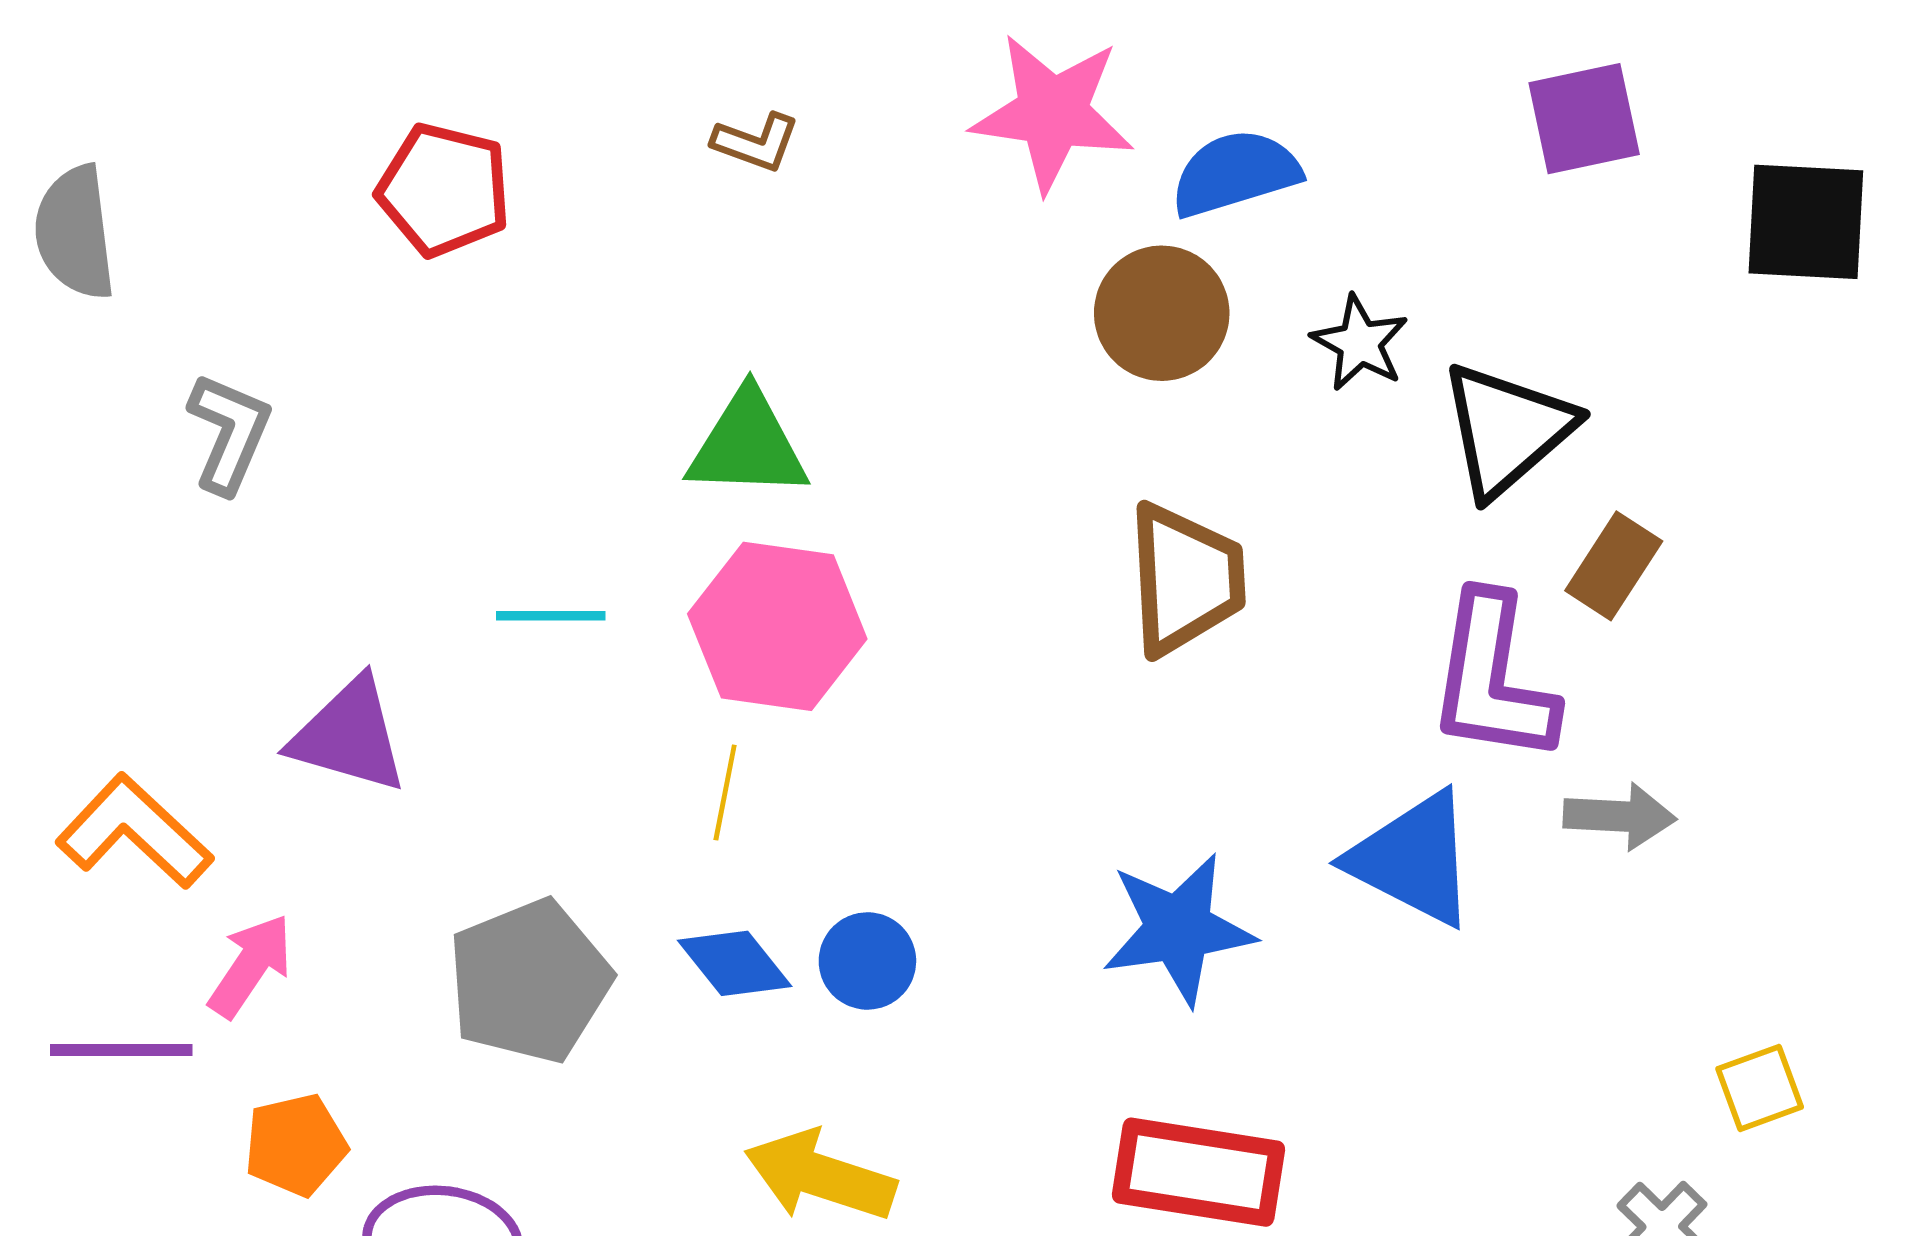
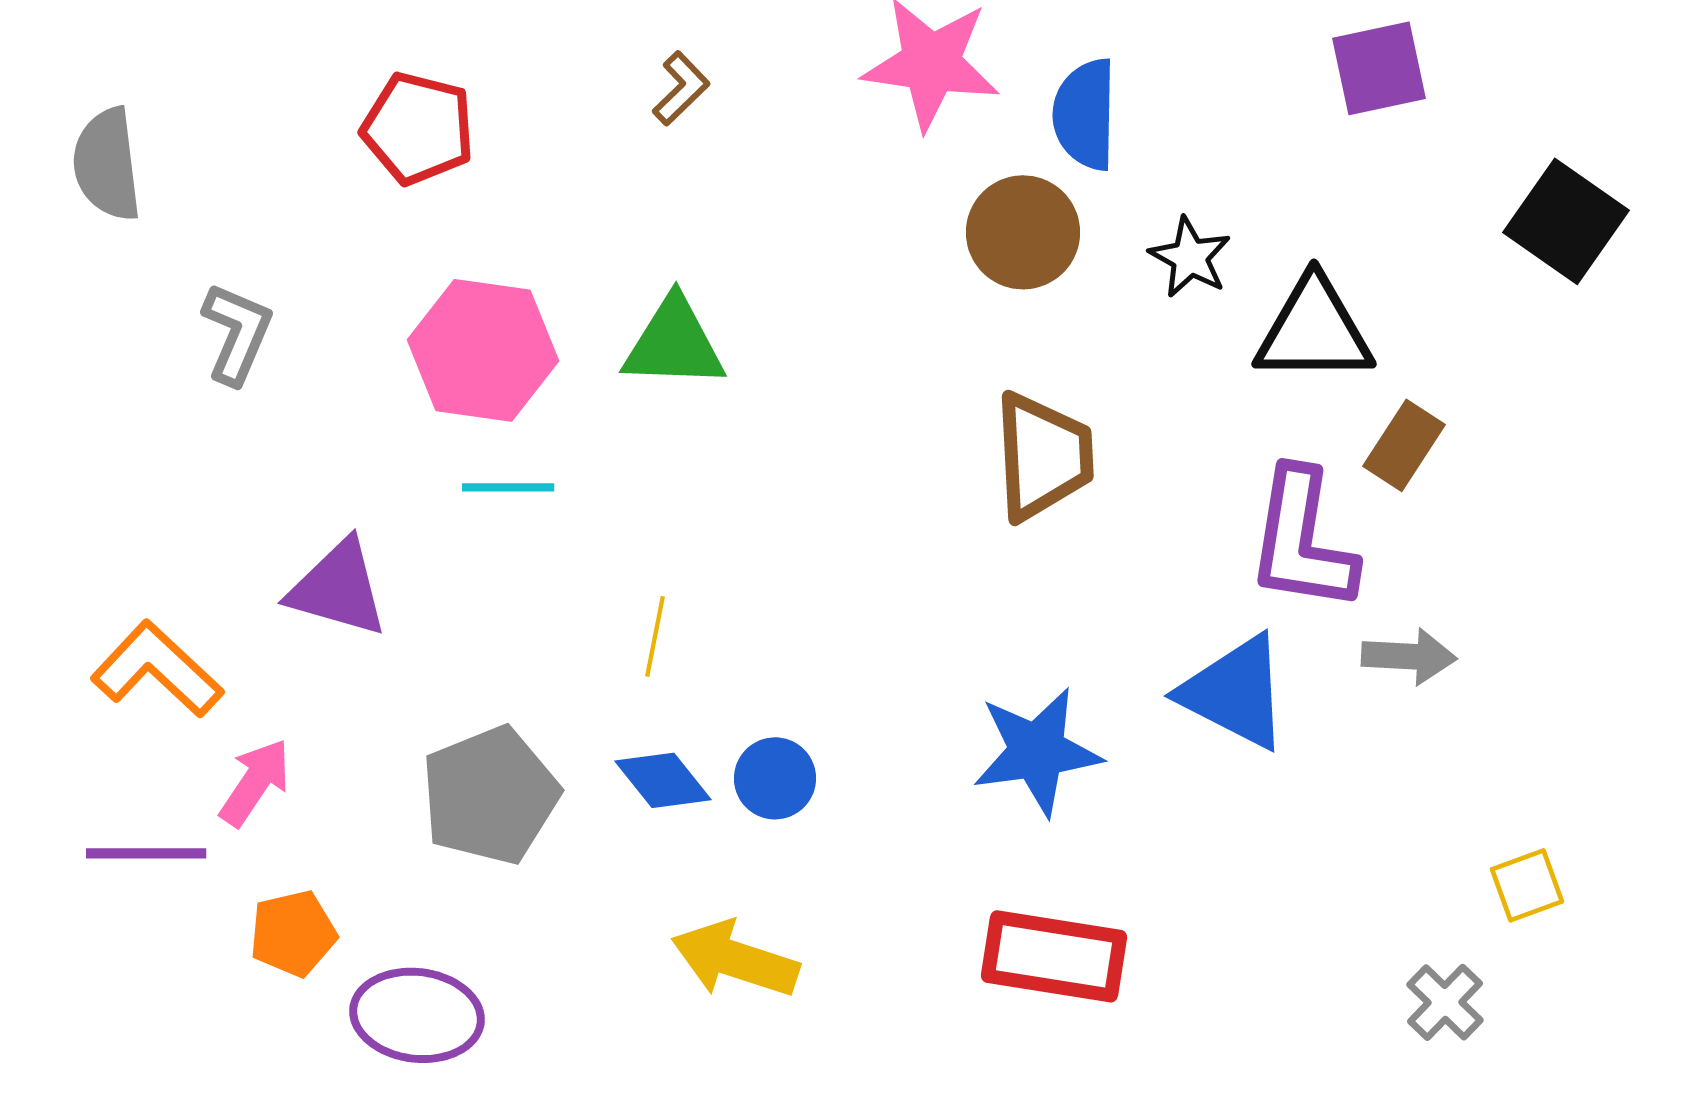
brown L-shape: (756, 142) -> (681, 88), turned -64
blue semicircle: (1235, 173) -> (1085, 114), turned -72
black square: (1806, 222) -> (1566, 221), moved, turned 32
black triangle: (1507, 429) -> (1314, 330), turned 41
pink hexagon: (777, 626) -> (483, 350), moved

